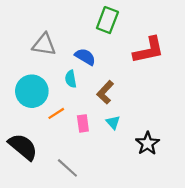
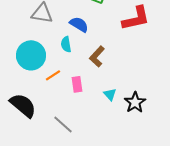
cyan triangle: (113, 122) -> (110, 94), moved

